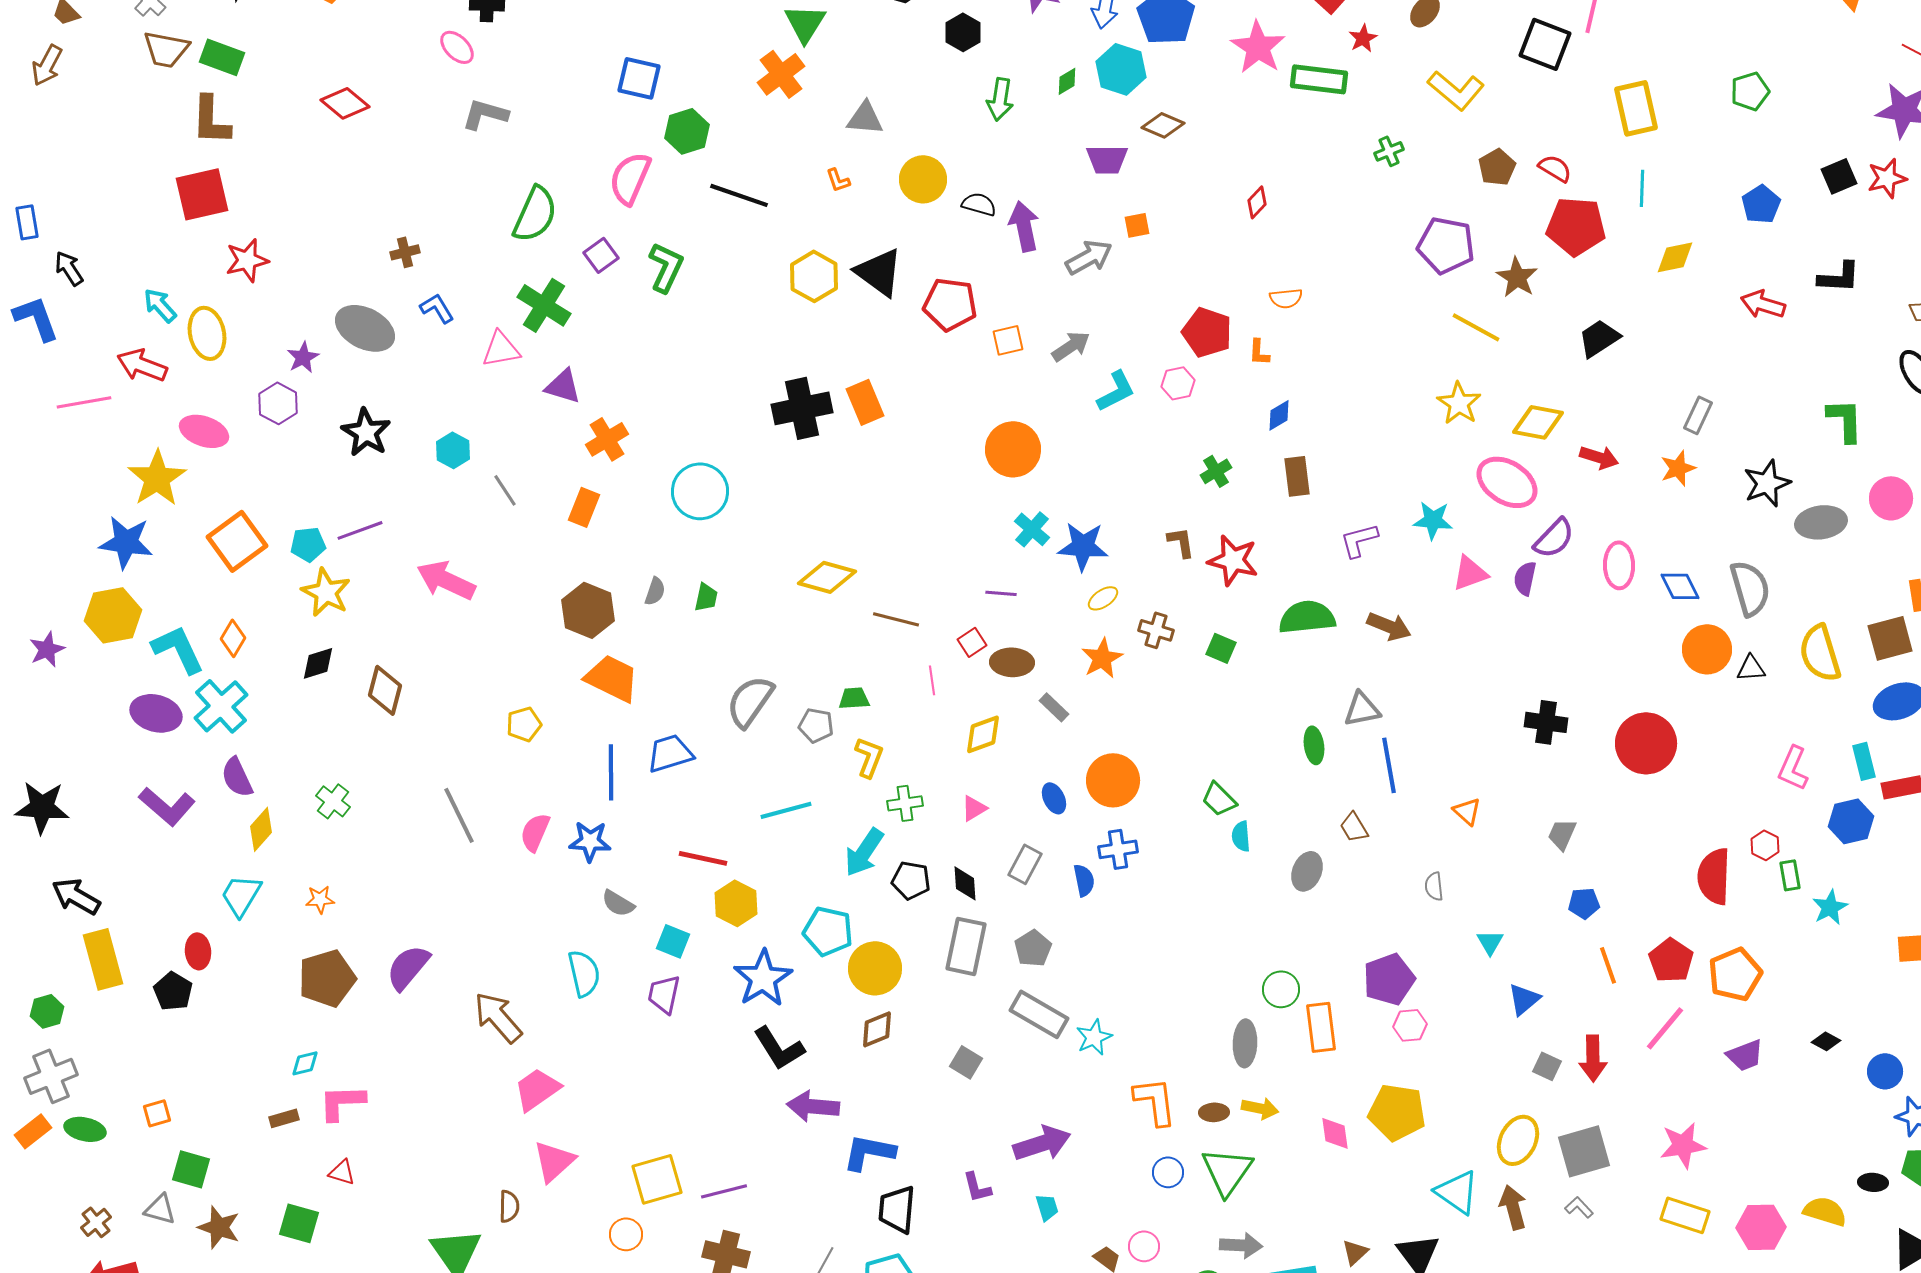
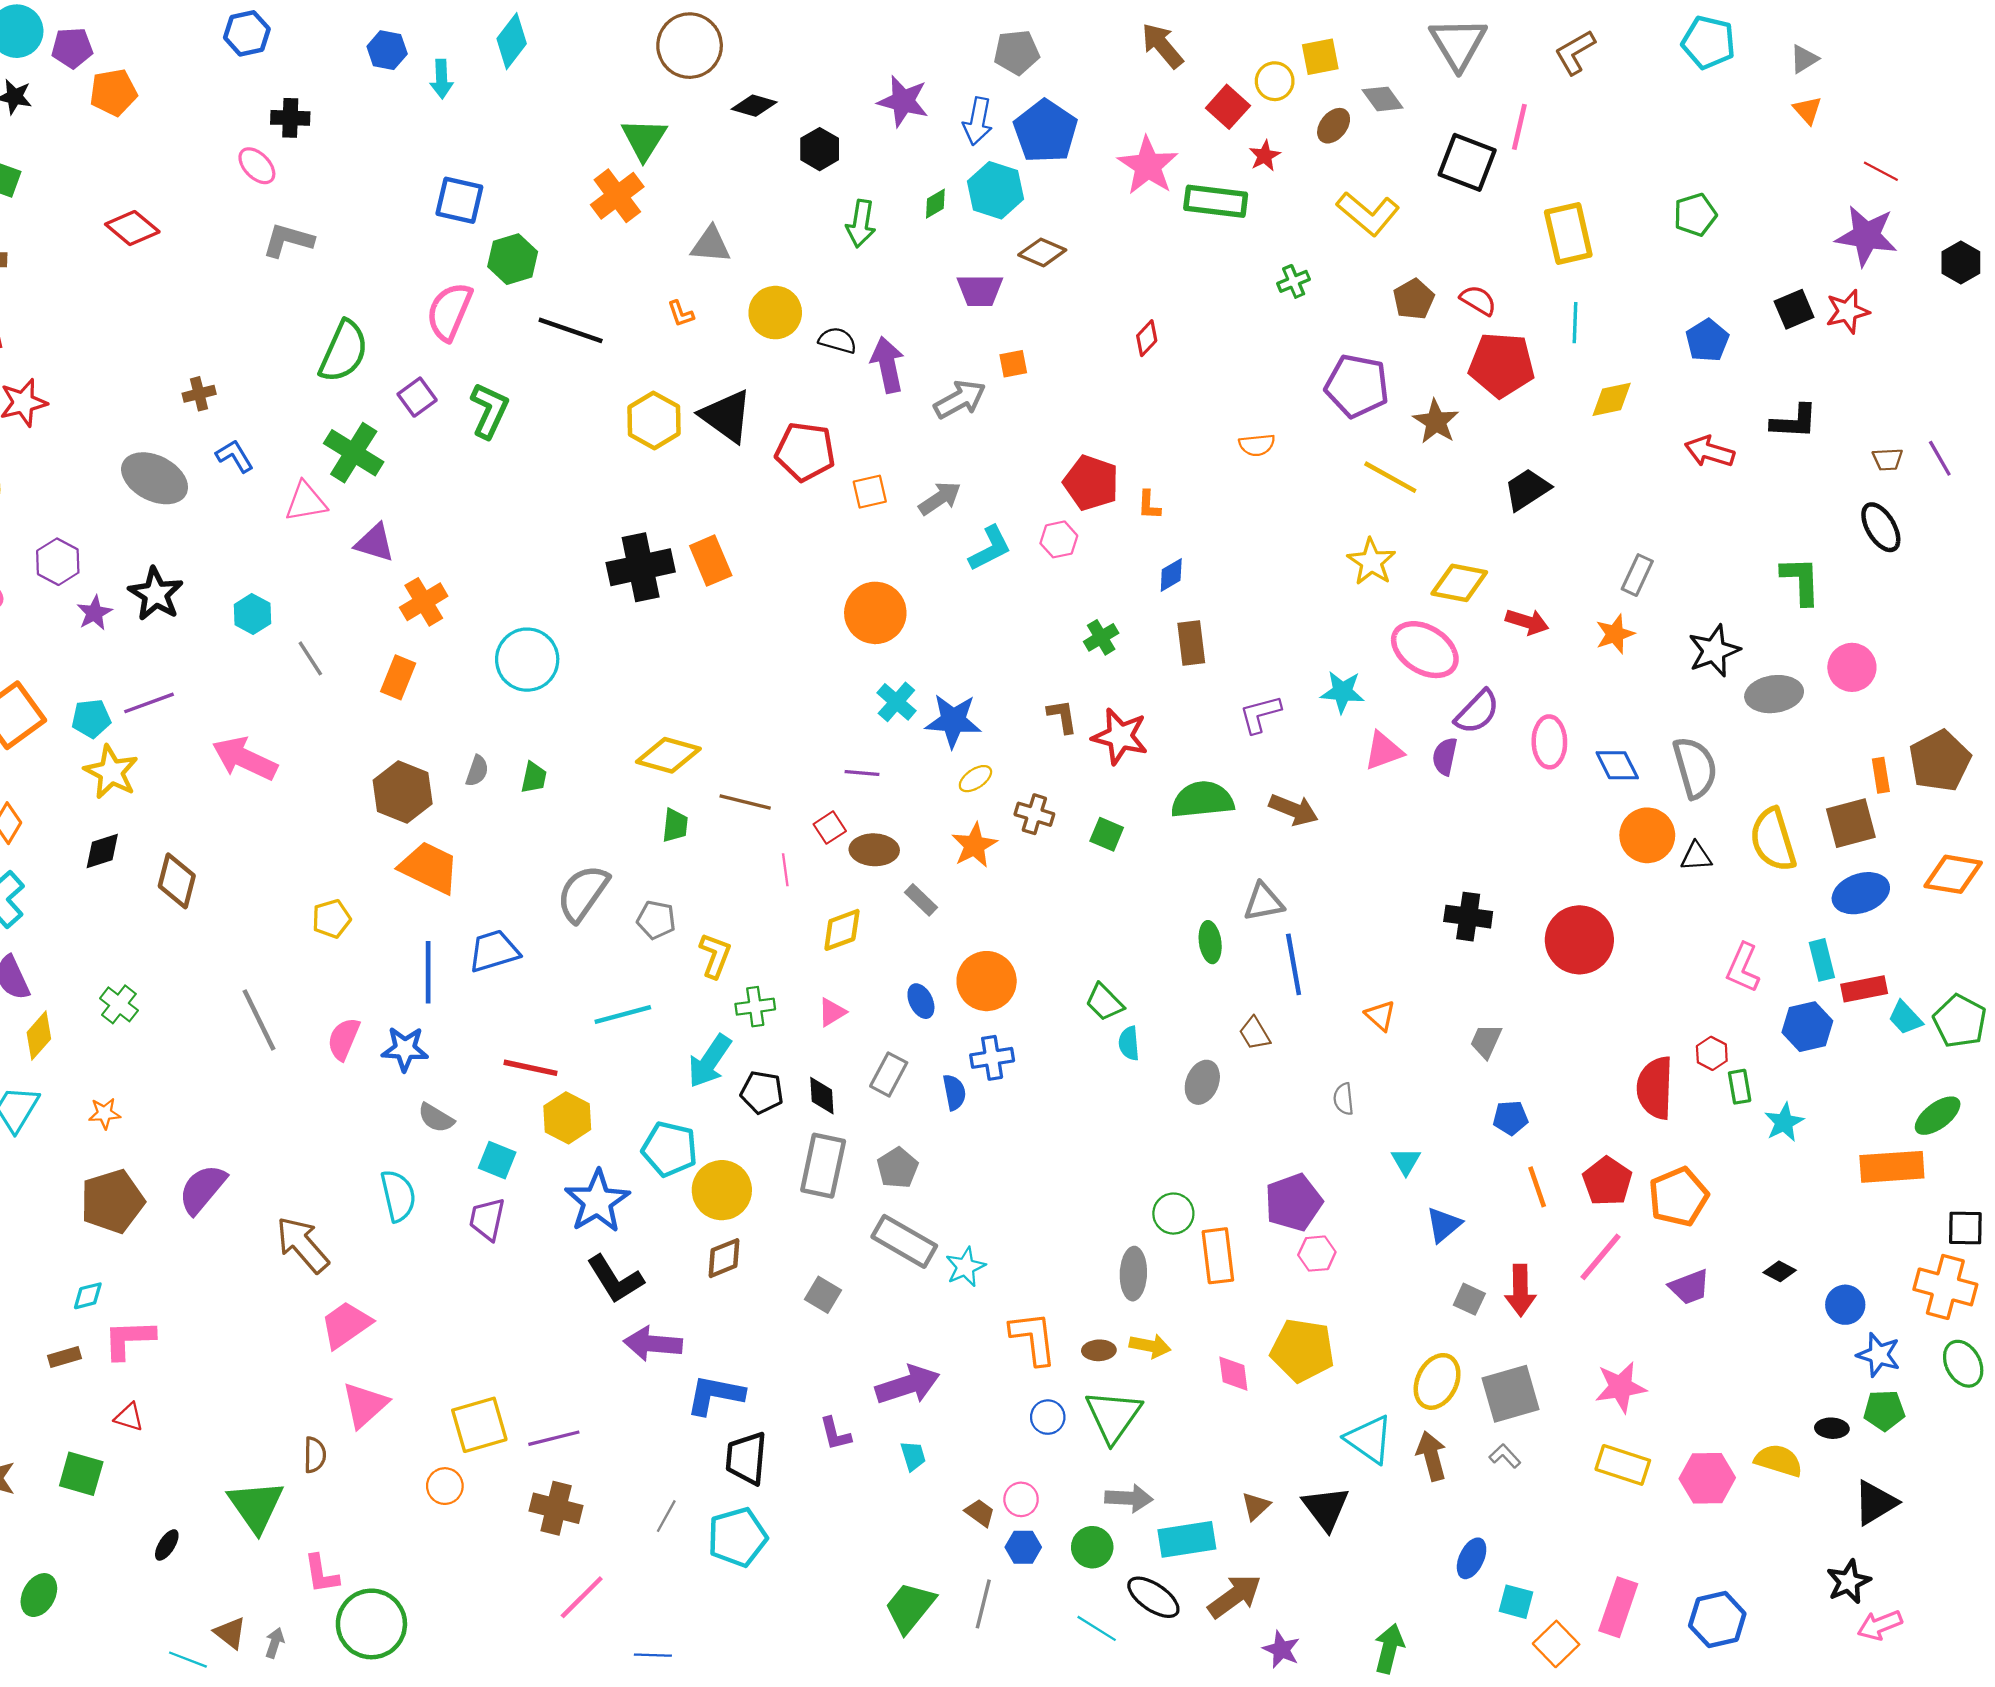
orange semicircle: (1286, 298) -> (1257, 445), moved
purple star: (303, 357) -> (94, 613), moved
green trapezoid: (854, 698) -> (675, 825), moved, turned 100

